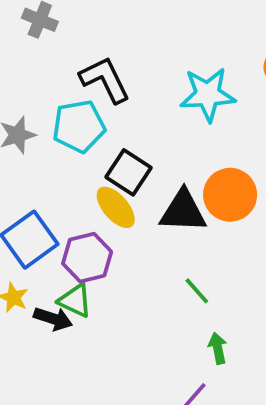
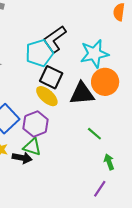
black L-shape: (105, 80) -> (55, 39), moved, turned -92
cyan star: (208, 94) -> (94, 54), moved
cyan pentagon: (79, 126) -> (39, 53), moved

